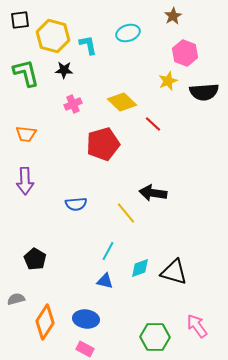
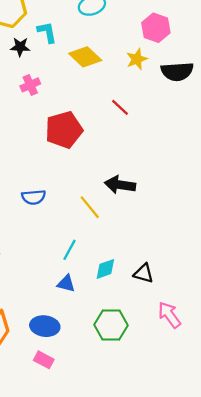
cyan L-shape: (88, 45) -> (47, 32), moved
yellow diamond: (122, 102) -> (85, 57), moved
black triangle: (174, 272) -> (144, 273), size x0.7
pink arrow: (197, 326) -> (169, 315), moved
green hexagon: (155, 337) -> (111, 325), moved

